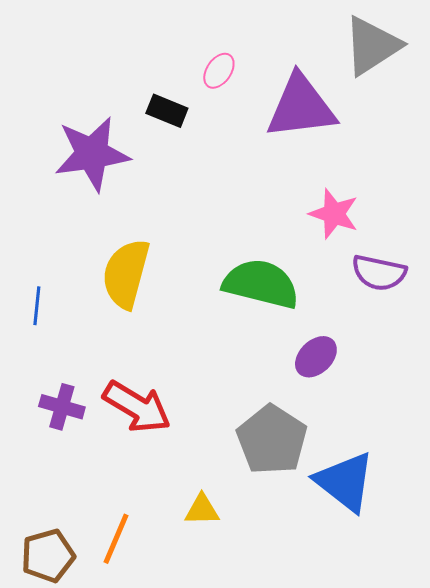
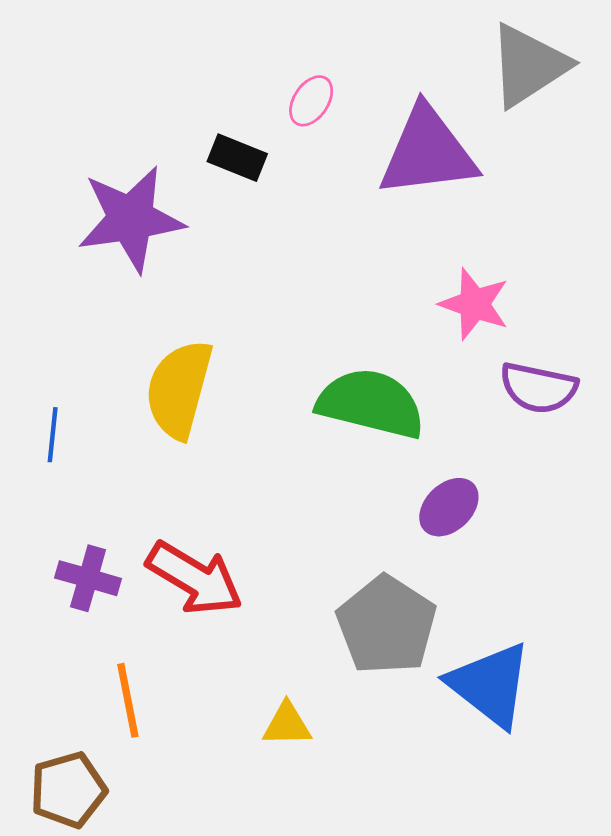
orange line: (116, 539) -> (128, 700), moved, turned -34

